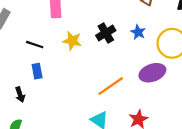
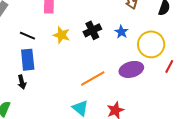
blue rectangle: (37, 71) -> (28, 60), size x1.5
black arrow: (20, 95) -> (22, 82), moved

